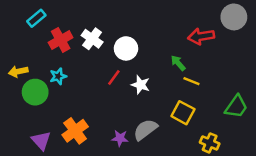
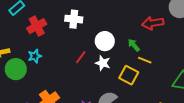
white cross: (92, 39) -> (74, 19), moved, turned -30
white circle: (126, 48) -> (105, 41), moved
yellow square: (183, 113) -> (129, 75), moved

